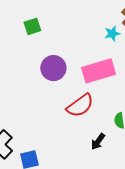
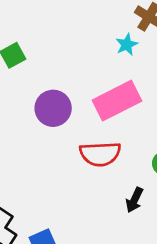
red semicircle: (80, 105) -> (100, 154), turned 44

